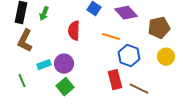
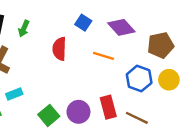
blue hexagon: (129, 56) -> (139, 79), moved
purple circle: (64, 64) -> (78, 112), moved
cyan rectangle: (44, 65) -> (14, 94), moved

